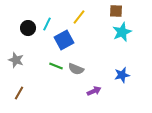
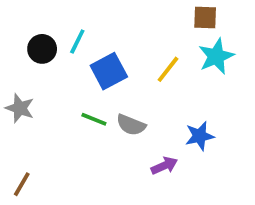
yellow line: (79, 17) -> (168, 69), moved
blue star: (122, 75) -> (200, 136), moved
brown line: (19, 93) -> (22, 184), moved

